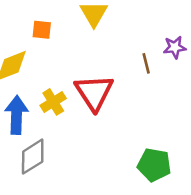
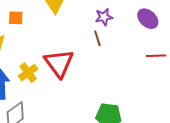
purple star: (175, 47) -> (104, 17), moved

